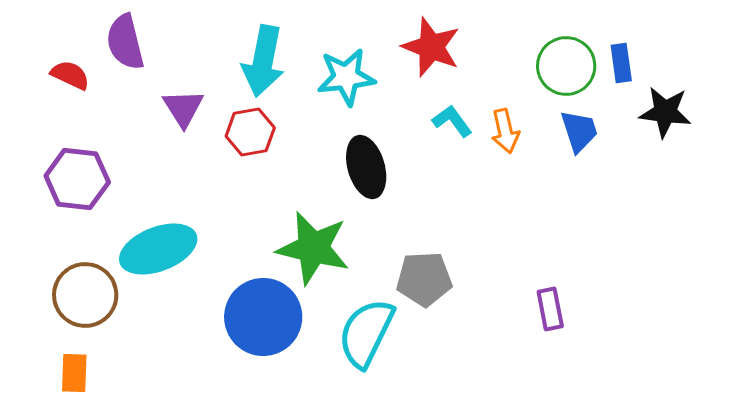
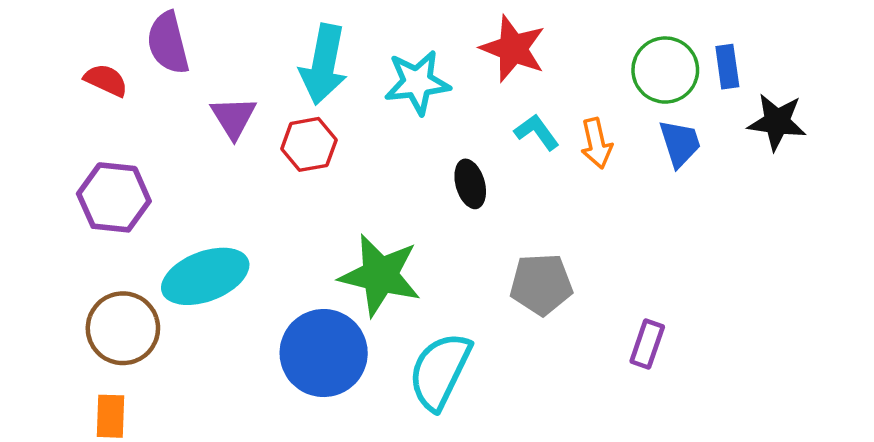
black ellipse: (366, 167) -> (470, 184), moved, size x0.7
gray pentagon: (424, 279) -> (541, 284), moved
purple rectangle: (550, 309) -> (647, 344), turned 30

